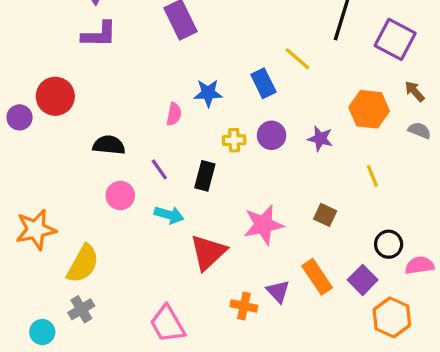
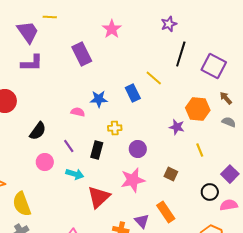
pink semicircle: (174, 114) -> (78, 112), turned -88
purple circle: (272, 135) -> (138, 149), moved
purple star: (320, 139) -> (177, 127), moved
black semicircle: (109, 145) -> (38, 131), turned 120
yellow semicircle: (83, 264) -> (22, 204), turned 130
purple square: (363, 280) -> (230, 174), moved

